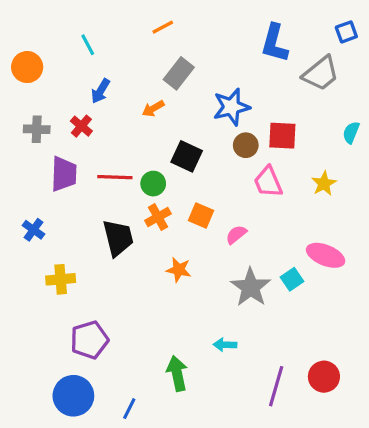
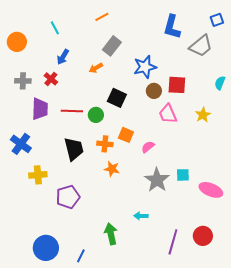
orange cross: (158, 217) -> (105, 144), moved, turned 35
blue cross: (34, 230) -> (21, 144), size x1.5
pink ellipse: (326, 255) -> (211, 190), moved
cyan square: (292, 279) -> (183, 175), turned 32
purple pentagon: (89, 340) -> (68, 197), moved

